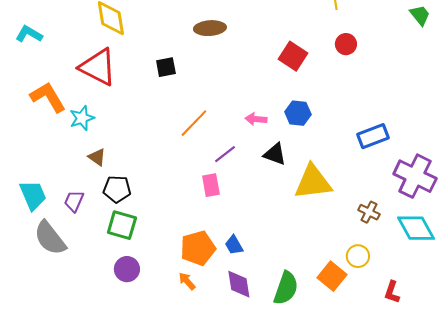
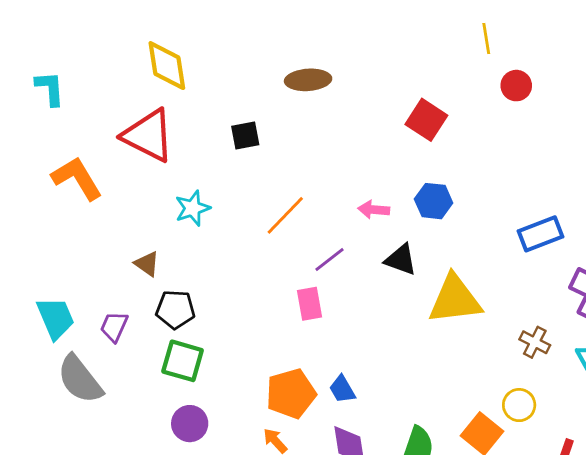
cyan L-shape: (29, 34) -> (50, 88), turned 56
red circle: (346, 44) -> (516, 86), moved
cyan star: (82, 118) -> (193, 208), moved

